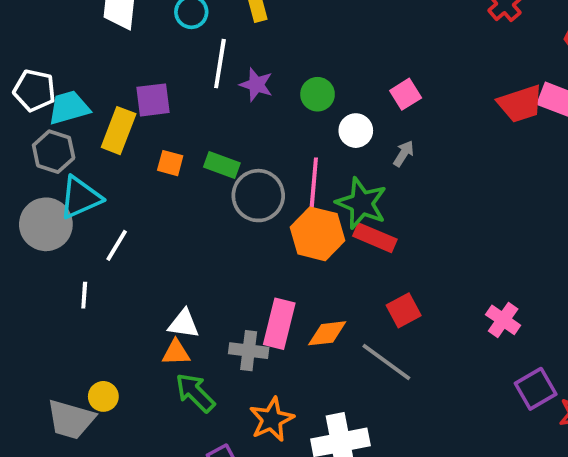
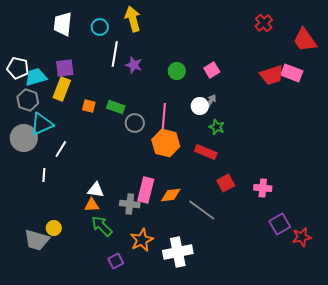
green circle: (318, 94) -> (177, 71), moved
purple square: (153, 100) -> (65, 68), moved
white circle: (356, 131) -> (200, 106), moved
gray circle: (258, 196) -> (135, 123), size x0.7
green star: (362, 203) -> (217, 127), moved, size x0.6
red rectangle: (375, 238) -> (206, 152), moved
red square: (404, 310) -> (226, 183), moved
pink cross: (503, 320) -> (263, 188), turned -30

